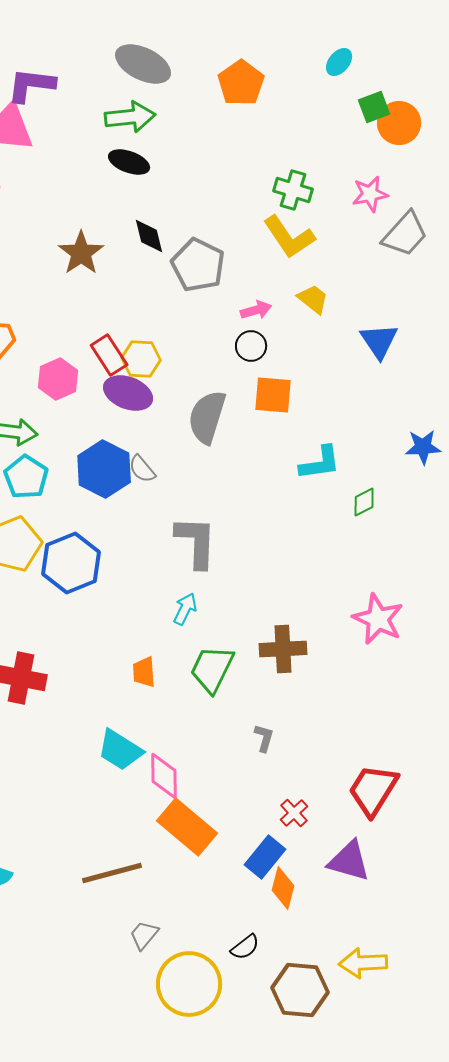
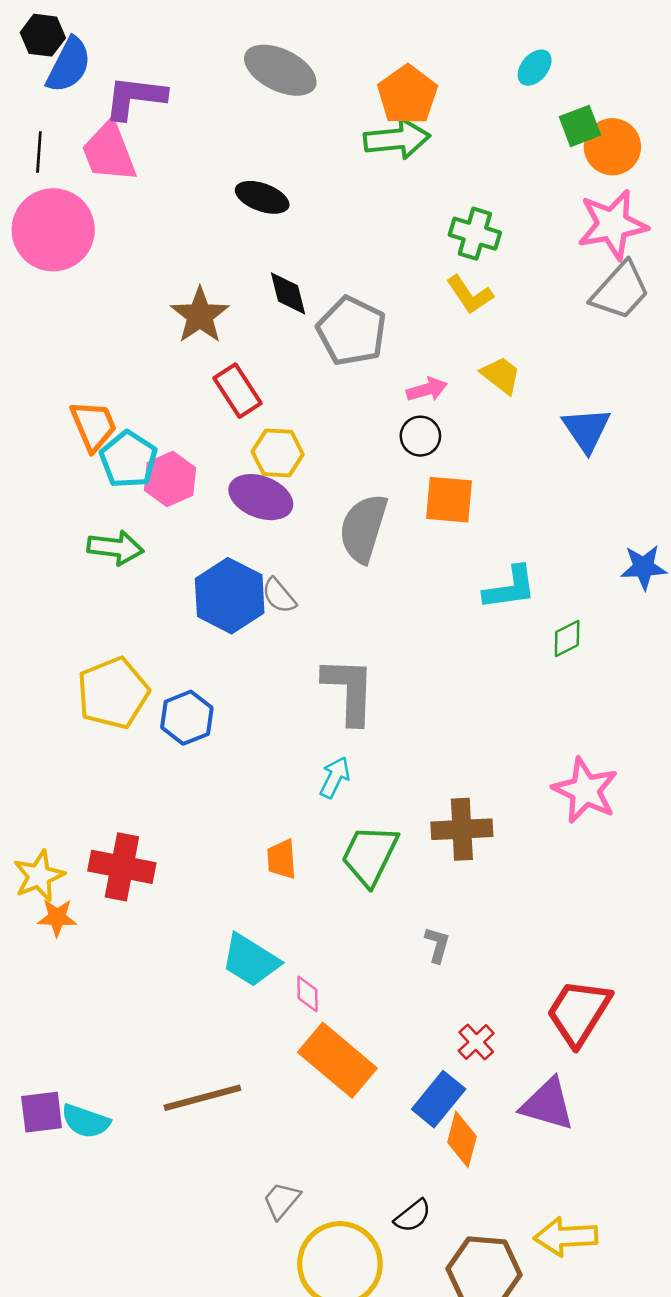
green arrow: (130, 117) -> (397, 139), moved
pink star: (370, 194) -> (612, 225), moved, size x1.5
yellow L-shape: (289, 237) -> (470, 295), size x0.7
red rectangle: (109, 355) -> (237, 391), moved
cyan pentagon: (26, 477) -> (128, 459), moved
blue hexagon: (71, 563) -> (187, 718), size x0.7
pink diamond: (164, 776) -> (308, 994), size x0.6
brown line: (112, 873) -> (202, 1098), moved

